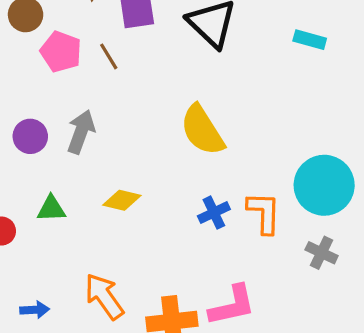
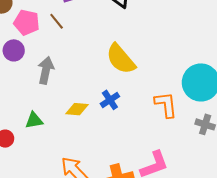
purple circle: (30, 136) -> (14, 50), moved
blue cross: (214, 213) -> (110, 100), moved

